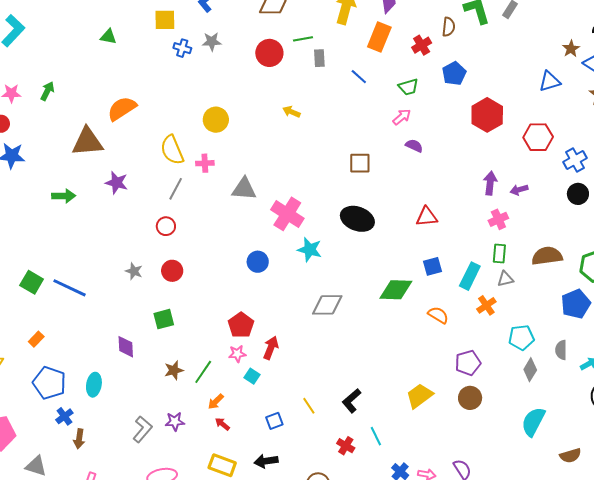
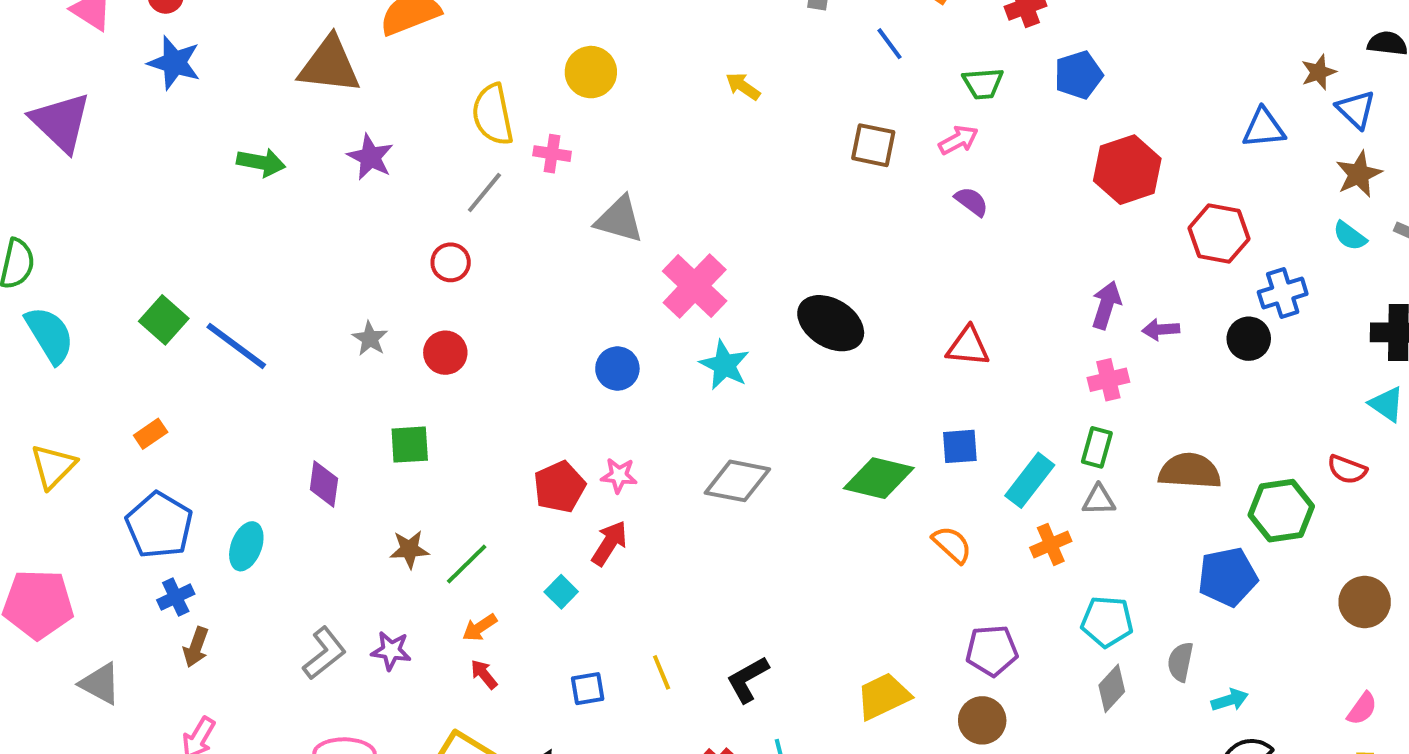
brown square: (360, 163) -> (873, 145), moved
black circle: (578, 194) -> (1249, 339), moved
pink star: (237, 354) -> (619, 475), moved

